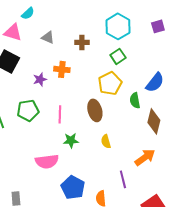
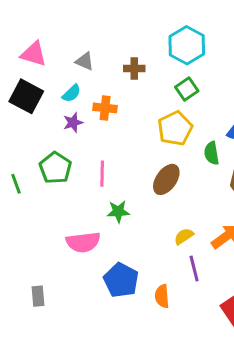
cyan semicircle: (28, 13) -> (71, 93), moved
green pentagon: (28, 110) -> (55, 168), turned -30
brown ellipse: (95, 110) -> (166, 179), moved, turned 50
yellow semicircle: (106, 141) -> (184, 236), moved, turned 72

